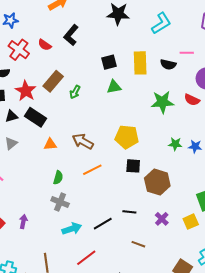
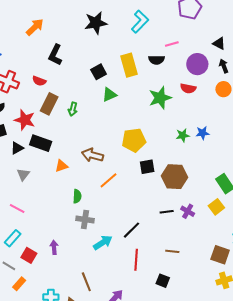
red semicircle: (45, 45) -> (39, 81), moved
black line: (129, 212) -> (167, 212), moved
brown line: (138, 244) -> (172, 251), moved
red line: (86, 258) -> (136, 260), moved, turned -35

